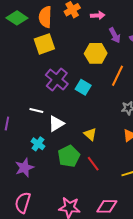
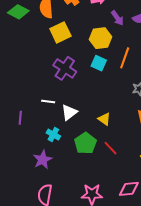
yellow square: (44, 44) -> (60, 32), moved
cyan square: (83, 87) -> (99, 63), moved

